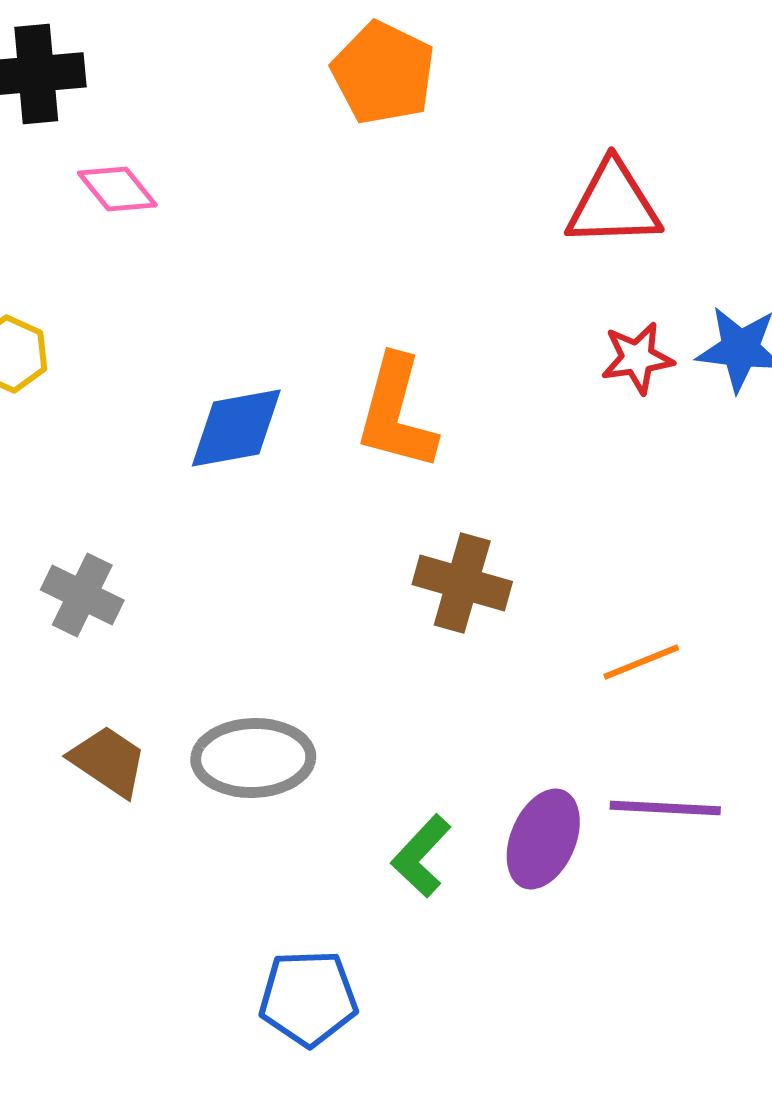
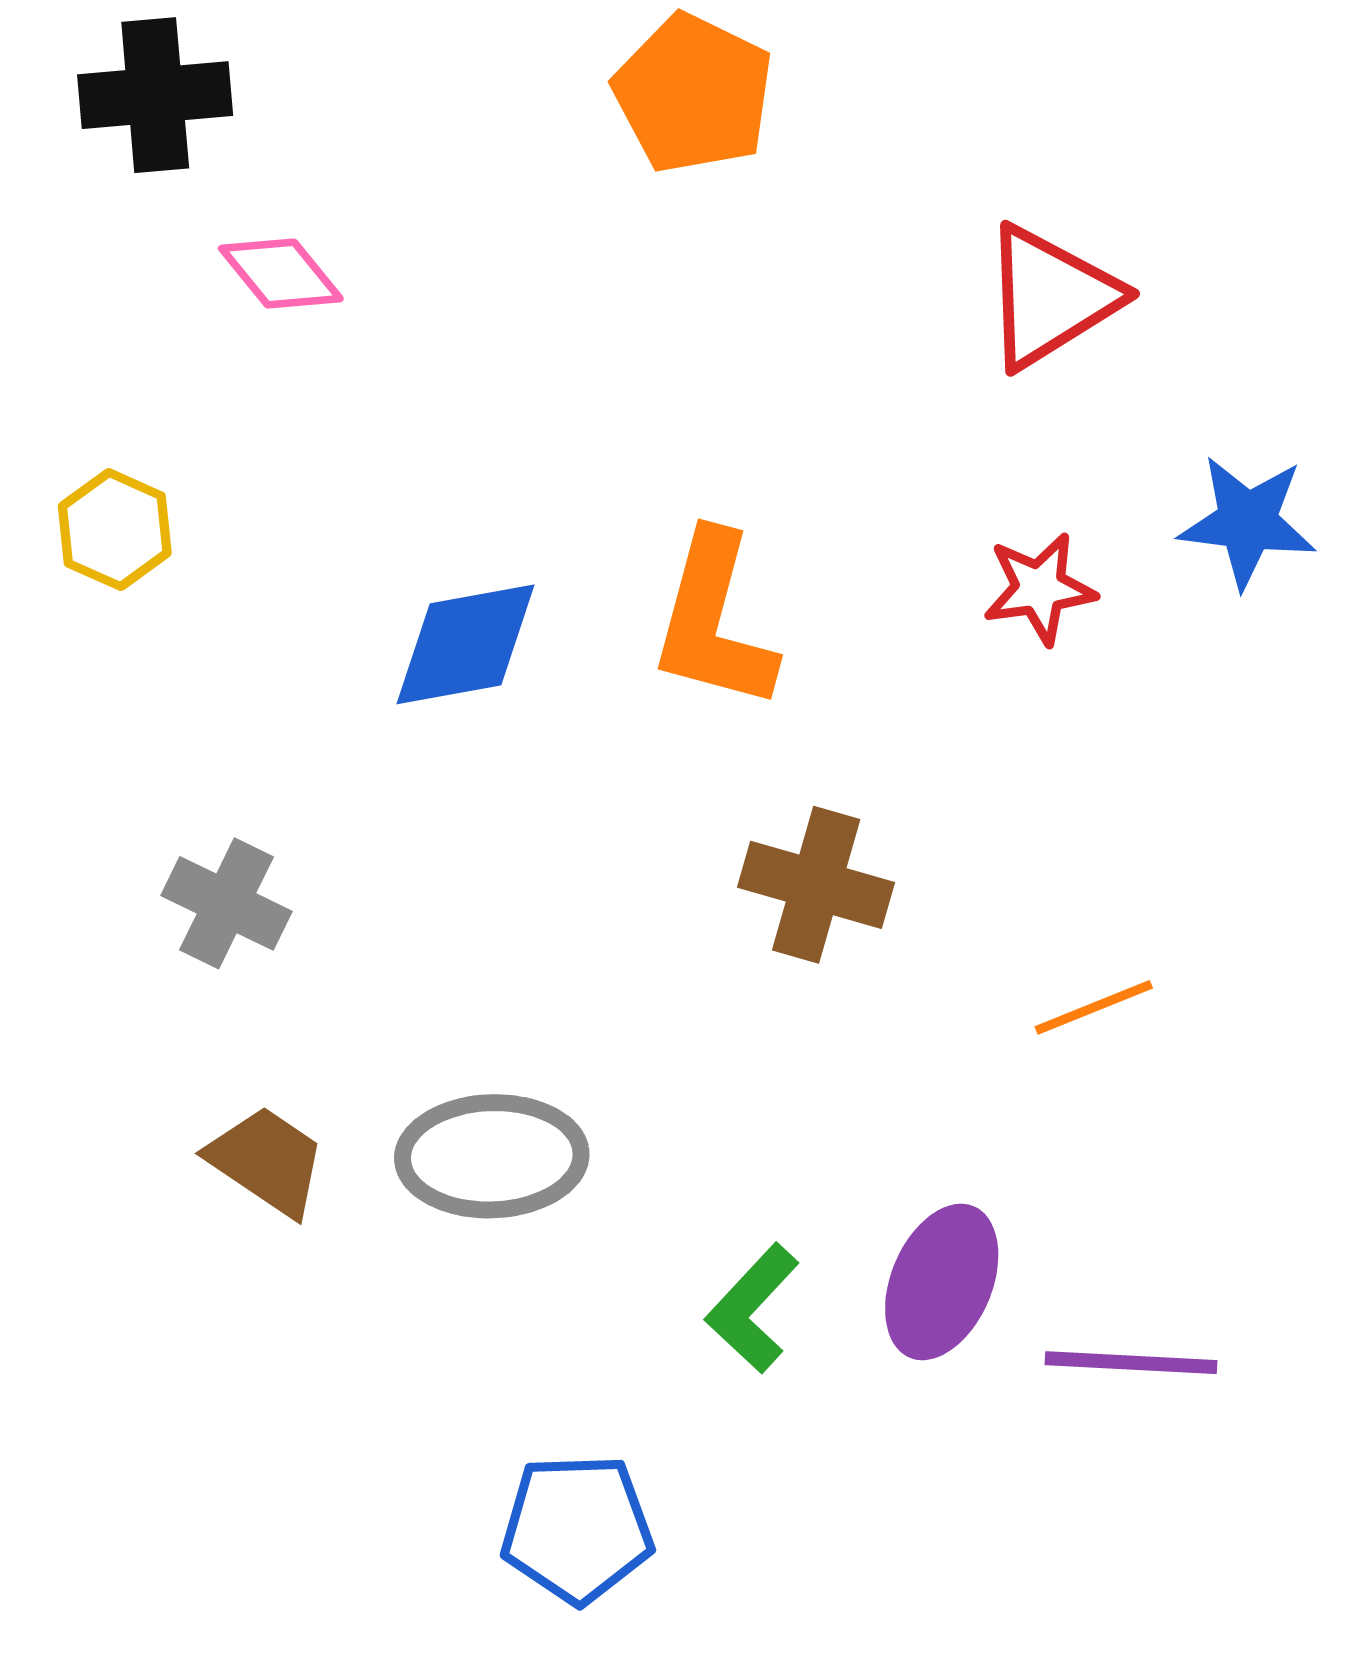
red triangle: (613, 204) -> (1050, 297), turned -30
red star: (637, 358) -> (1039, 588), moved
purple line: (665, 808) -> (1131, 1363), moved

